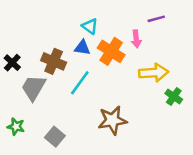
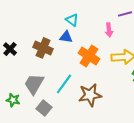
orange cross: (111, 51) -> (89, 56), moved
cyan line: (80, 83) -> (64, 84), moved
gray trapezoid: (33, 88) -> (34, 84), moved

